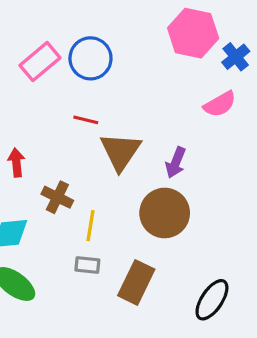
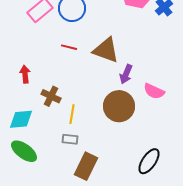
pink semicircle: (220, 104) -> (154, 91), moved, turned 55
brown triangle: (120, 151) -> (106, 50), moved, turned -44
brown rectangle: (136, 282) -> (86, 166), moved

